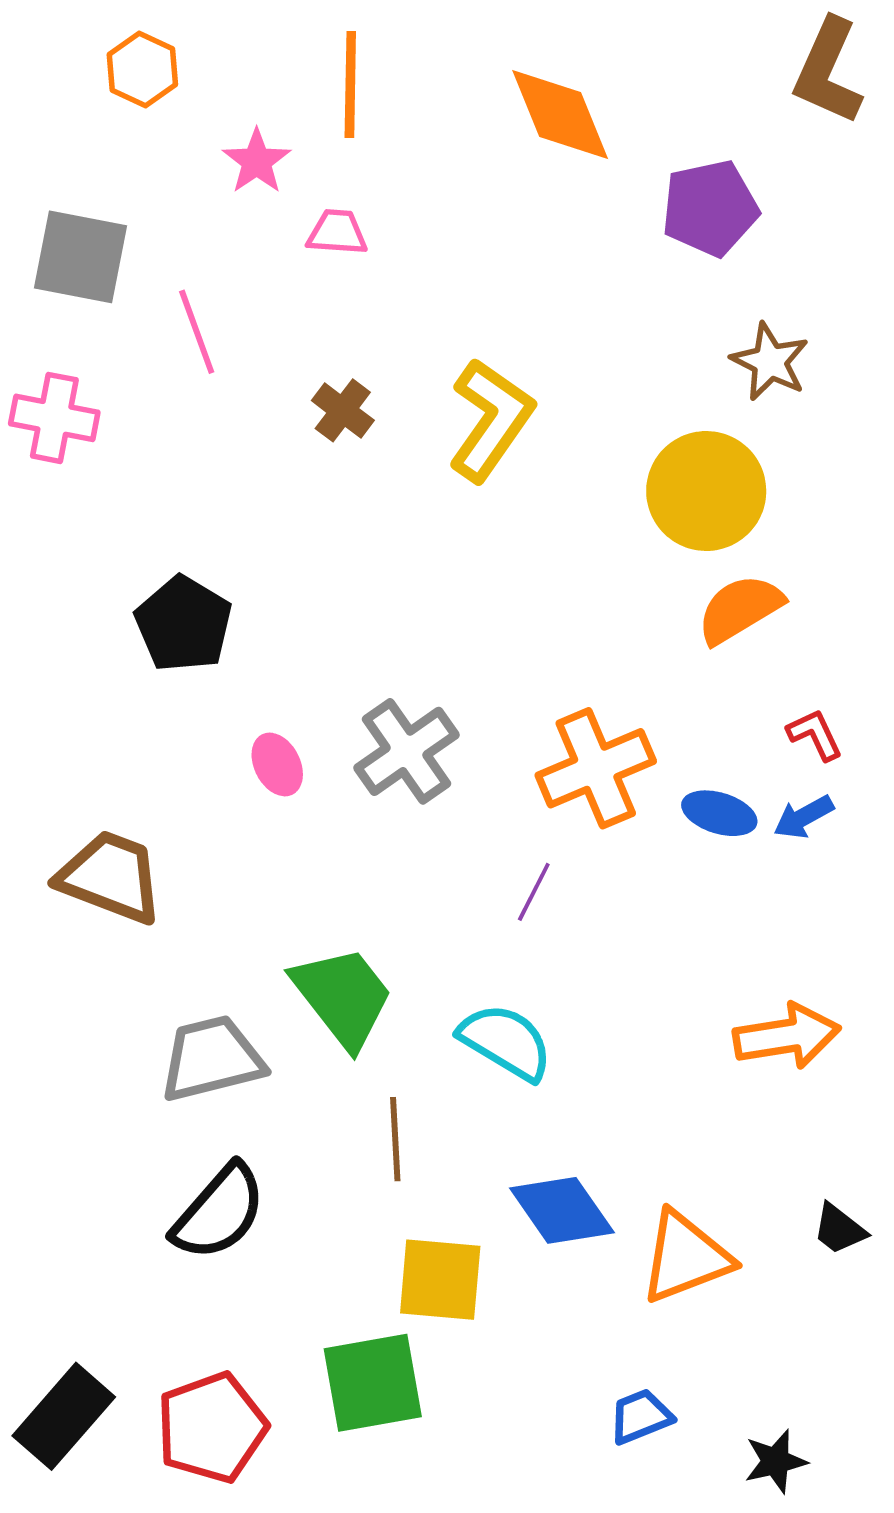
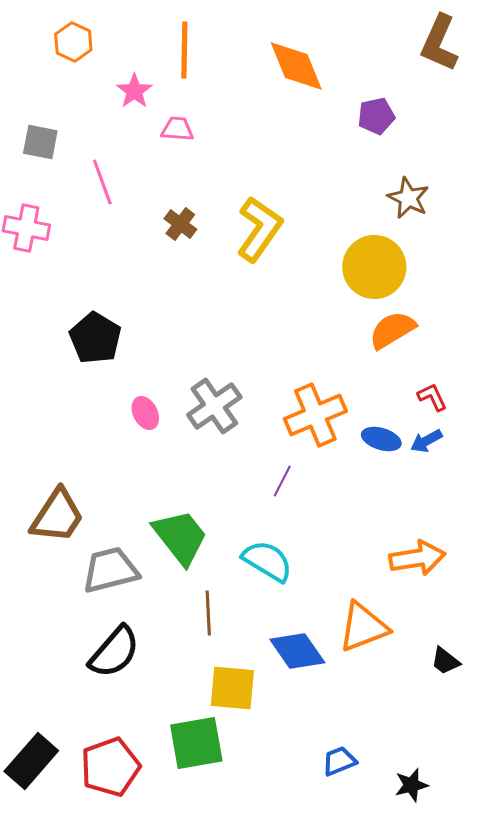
purple pentagon: (710, 208) -> (376, 116), size x0.7
gray square: (81, 257) -> (40, 142), size x0.7
brown trapezoid: (111, 877) -> (57, 516), moved, turned 102
orange triangle: (686, 1257) -> (363, 627), moved

